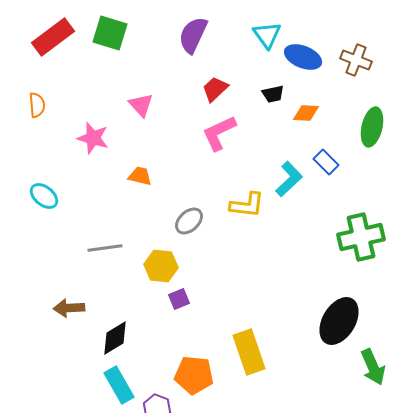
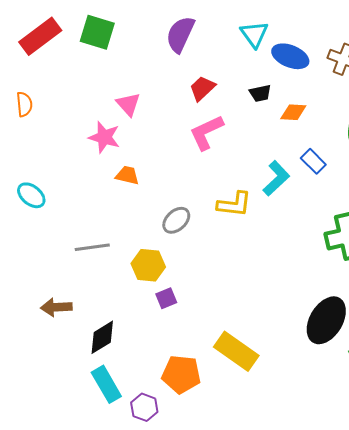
pink star: (93, 138) -> (104, 137), moved
yellow rectangle: (249, 352) -> (236, 351), turned -36

